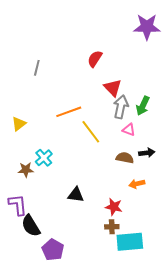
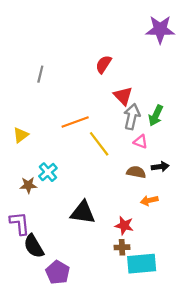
black triangle: (76, 195) -> (83, 212), size x1.4

